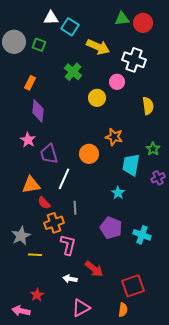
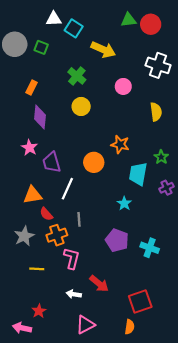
white cross: (134, 60) -> (158, 65), moved
yellow circle: (97, 98) -> (81, 106), moved
gray star: (21, 236) -> (24, 236), moved

